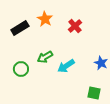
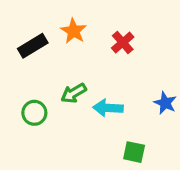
cyan arrow: (66, 66) -> (108, 108), turned 36
green square: (94, 93) -> (134, 152), moved

